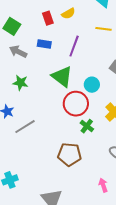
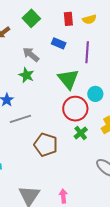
purple line: (74, 46) -> (87, 52), turned -30
gray arrow: (18, 52) -> (31, 54), moved
brown pentagon: (69, 154) -> (46, 145), moved
pink arrow: (103, 185) -> (63, 196), moved

